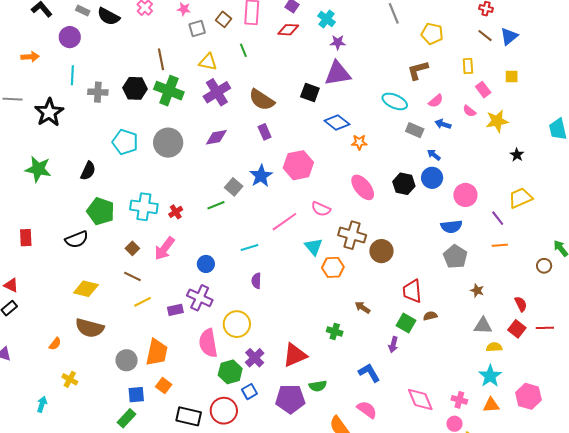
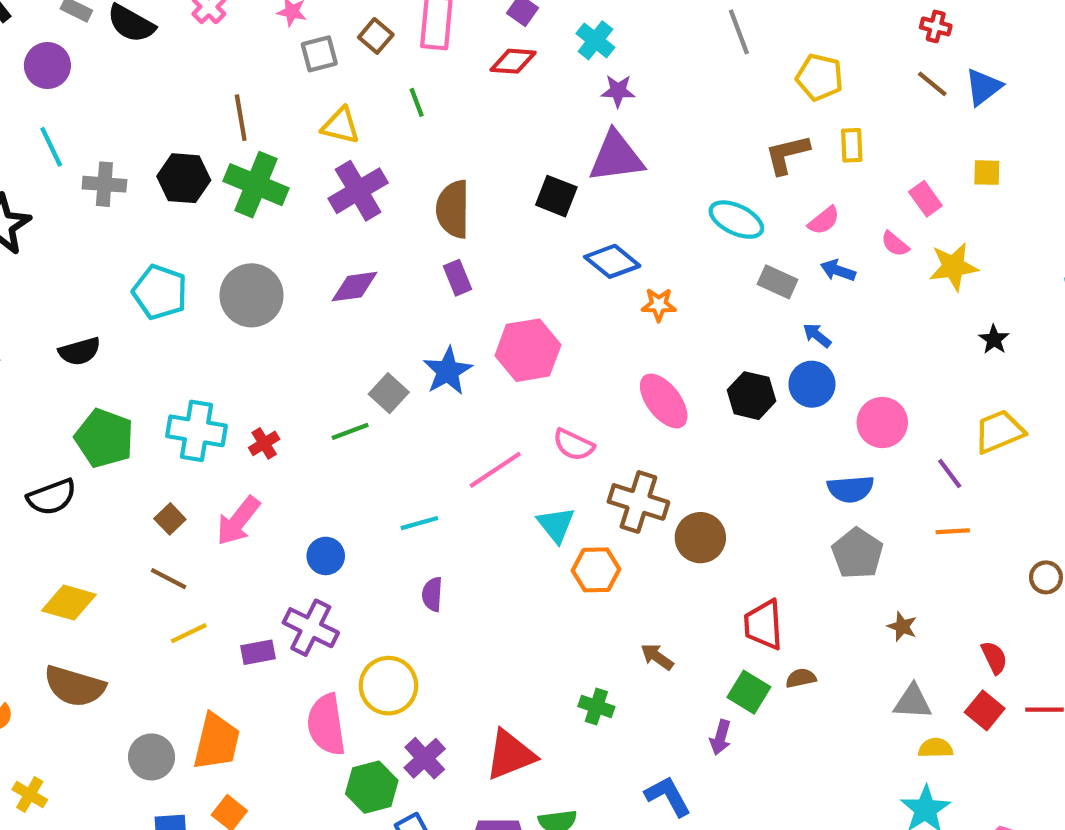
yellow rectangle: (468, 66) -> (852, 145), moved
cyan line: (72, 75) -> (51, 147), turned -30
brown semicircle: (262, 100) -> (453, 209), turned 56
black semicircle: (88, 171) -> (80, 351), turned 48

